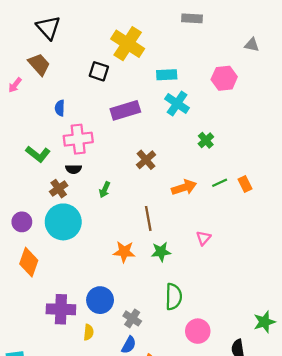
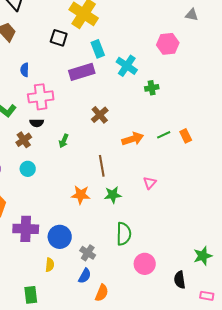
cyan rectangle: (167, 75) -> (98, 49), moved, turned 72
green cross: (206, 140) -> (152, 88), moved, turned 32
cyan circle: (63, 222) -> (28, 169), size x0.5
purple cross: (61, 309) -> (26, 229), moved

